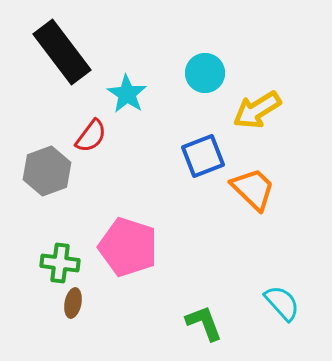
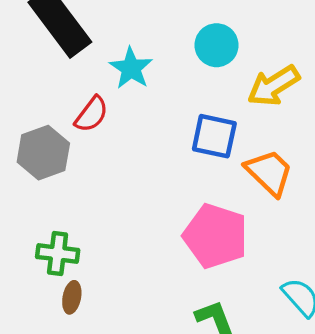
blue square: (203, 156) -> (214, 136), turned 33
pink pentagon: (128, 247) -> (215, 236), moved

